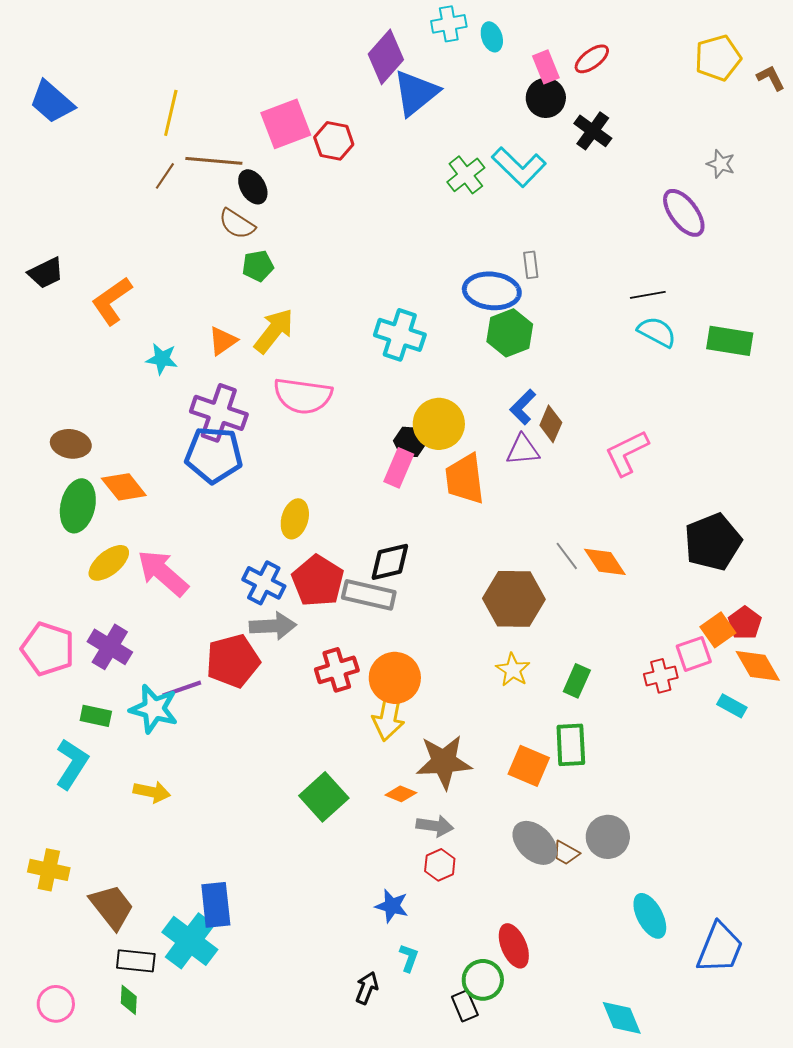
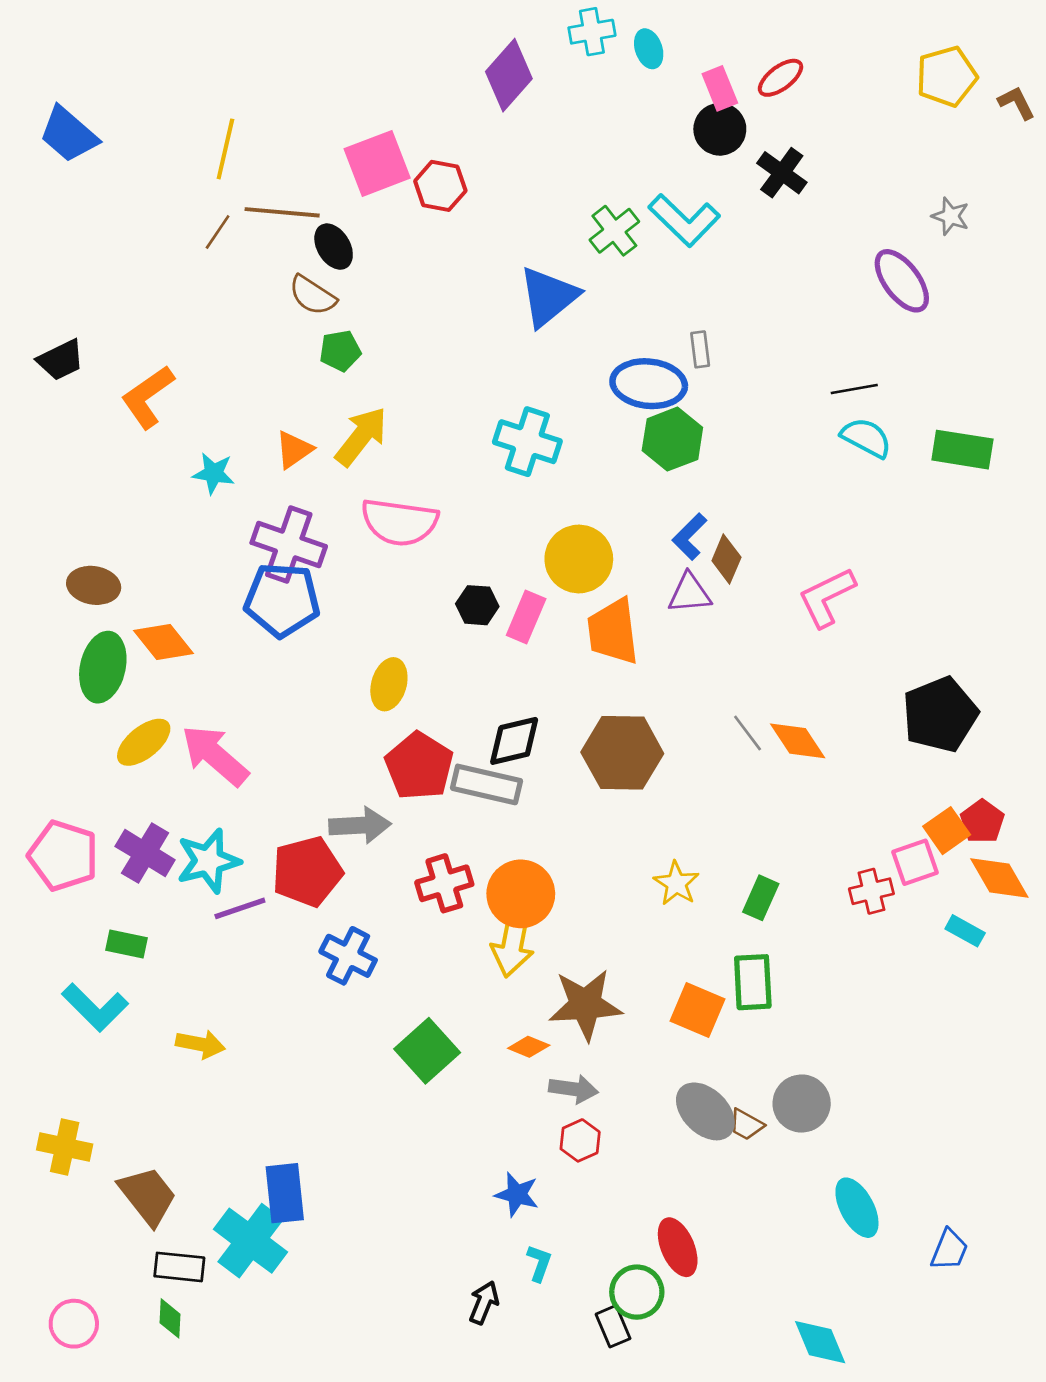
blue triangle: (416, 93) -> (548, 297), moved
black hexagon: (410, 442) -> (477, 605), moved
blue cross: (264, 583) -> (348, 956), moved
brown hexagon: (514, 599) -> (622, 753), moved
cyan star: (154, 709) -> (208, 861), moved, turned -30
cyan L-shape: (72, 764) -> (95, 1007), turned 102
blue trapezoid: (720, 948) -> (949, 1250), size x0.6

